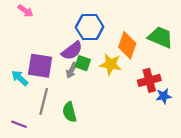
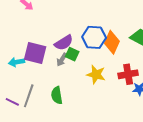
blue hexagon: (90, 27) -> (94, 37), moved
yellow star: (111, 64) -> (96, 74), moved
cyan arrow: (20, 78) -> (17, 62), turned -56
gray line: (44, 101) -> (29, 96), moved

